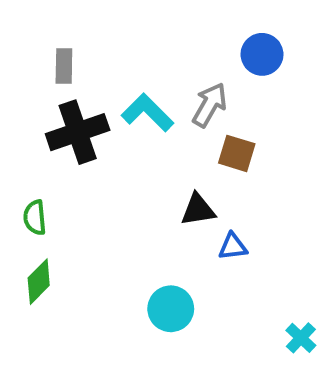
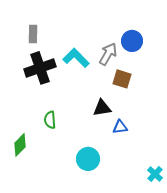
blue circle: (262, 54) -> (132, 41), moved
green semicircle: (35, 218) -> (50, 120), moved

